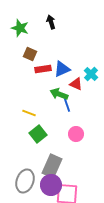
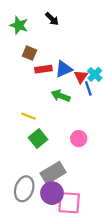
black arrow: (51, 22) -> (52, 19), turned 152
red triangle: (76, 84) -> (81, 77), moved, turned 40
blue line: (67, 105) -> (88, 88), moved
gray rectangle: (52, 166) -> (53, 173), turned 35

